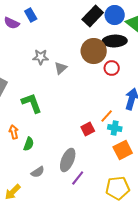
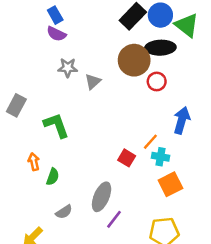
purple semicircle: (12, 23) -> (56, 34), moved
red square: (88, 129) -> (127, 158), turned -32

